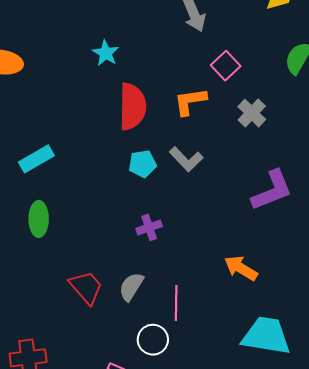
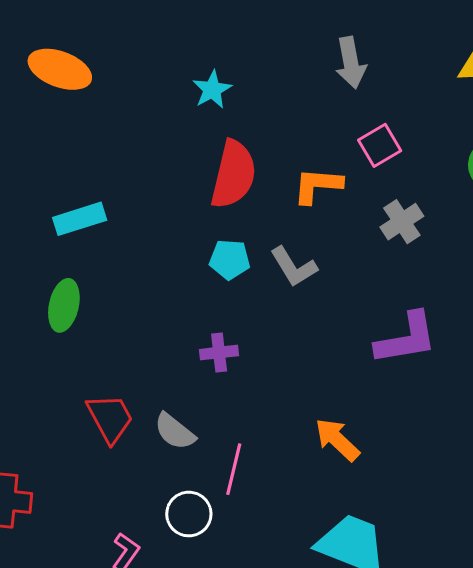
gray semicircle: (131, 287) -> (175, 431), turned -96

